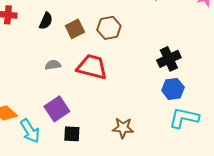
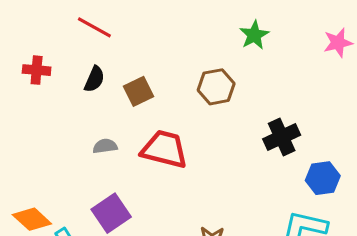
brown hexagon: (109, 28) -> (216, 87), moved
blue hexagon: (173, 89) -> (323, 178), moved

